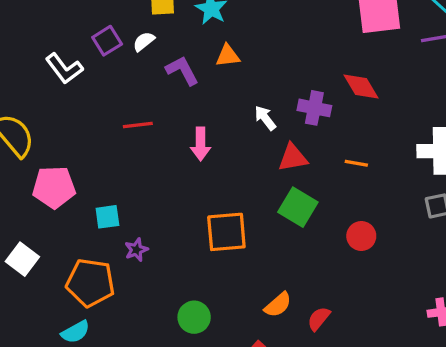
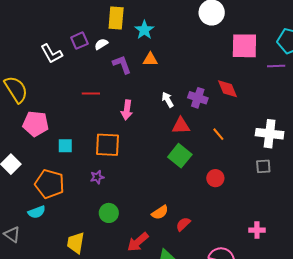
orange line: (356, 163) -> (218, 134), turned 32
orange square: (226, 232) -> (107, 145), moved
purple star: (136, 250) -> (97, 177), moved

